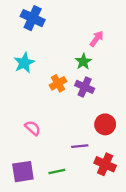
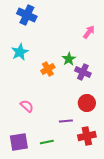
pink arrow: (97, 39) -> (89, 32), moved
green star: (83, 62) -> (69, 59), moved
purple cross: (85, 87) -> (83, 72), moved
red cross: (105, 164) -> (87, 136), turned -36

